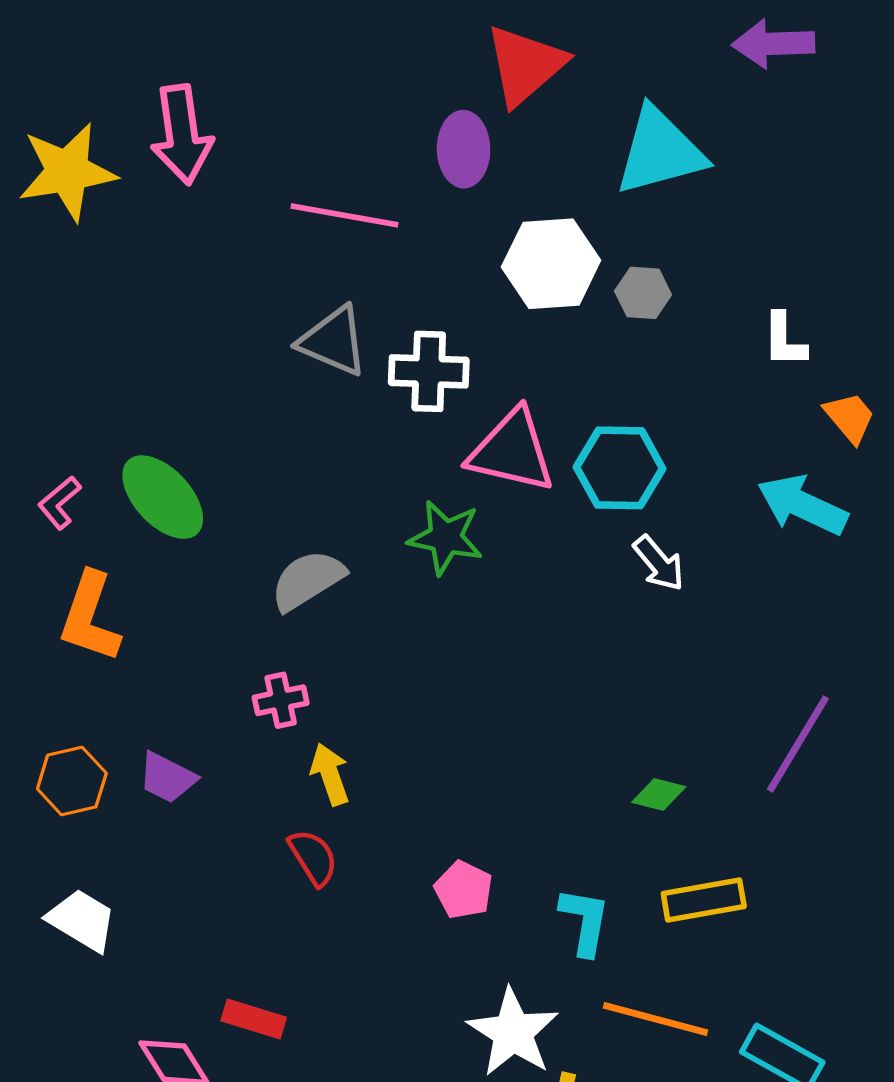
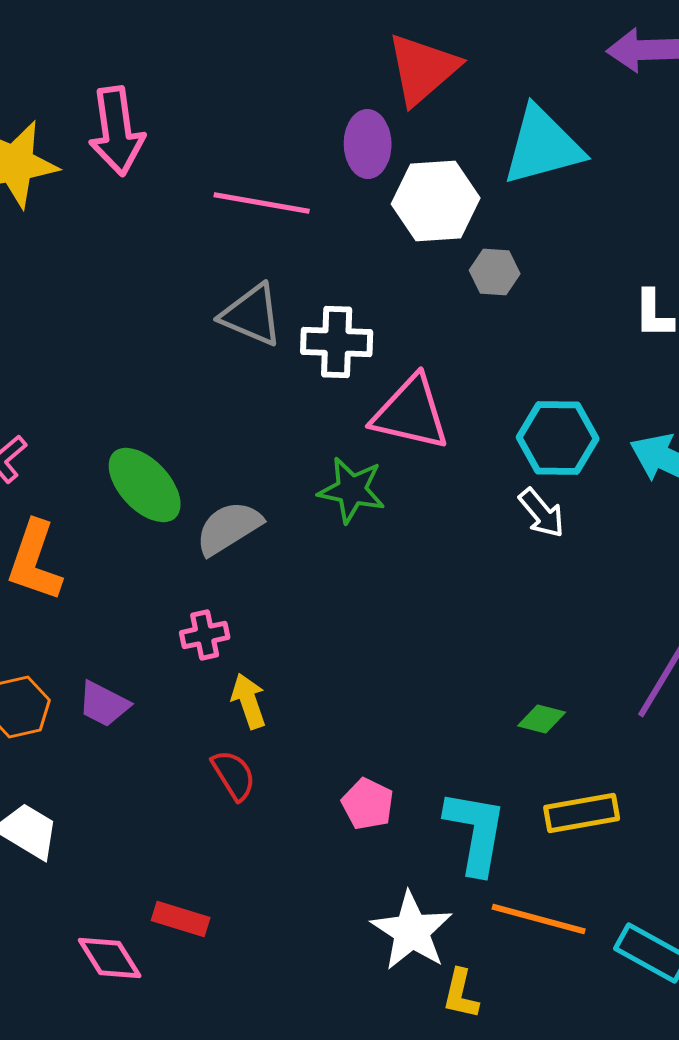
white hexagon: (551, 264) -> (436, 201), moved
gray hexagon: (643, 293) -> (495, 272), moved
cyan hexagon: (620, 468) -> (558, 438), moved
green ellipse: (163, 497) -> (145, 485), moved
cyan L-shape: (585, 921) -> (476, 832), size x1.4

